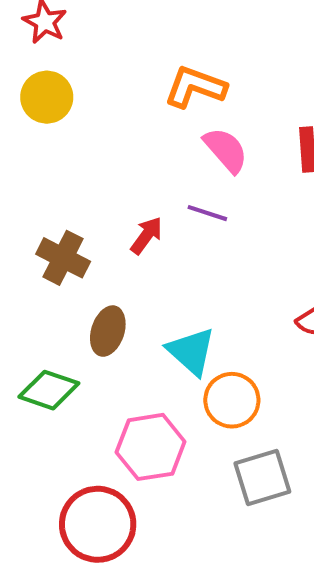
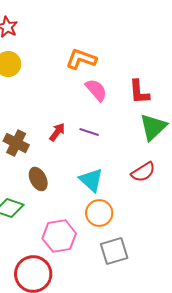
purple line: (207, 213) -> (89, 132), moved
brown ellipse: (108, 331) -> (38, 179), turned -45
cyan triangle: (191, 351) -> (91, 180), moved

